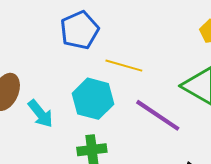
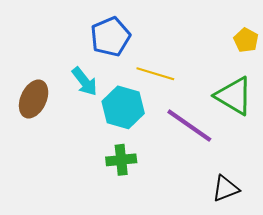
cyan arrow: (41, 114) -> (85, 81), moved

